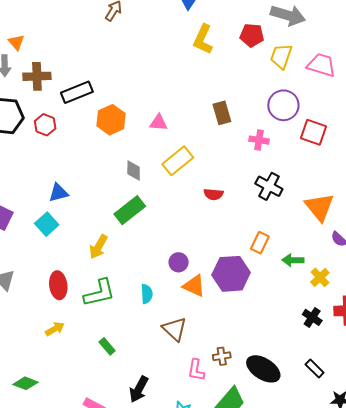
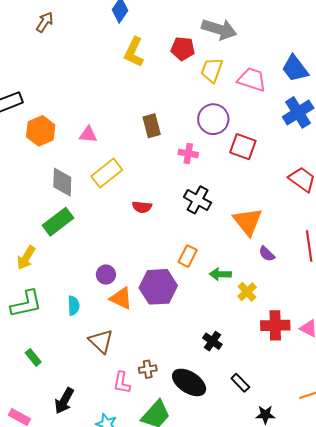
gray diamond: (134, 171) -> (62, 182), size x1.4
black cross: (312, 317) -> (212, 341), moved

